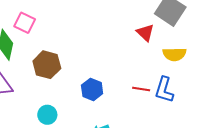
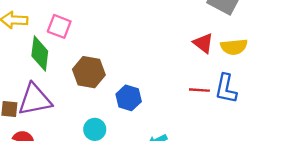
red triangle: (145, 33) -> (203, 43), moved
blue hexagon: (92, 89) -> (129, 98), moved

